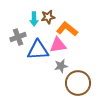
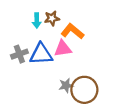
gray cross: (18, 37) -> (19, 54), moved
gray star: (61, 66) -> (66, 85), moved

